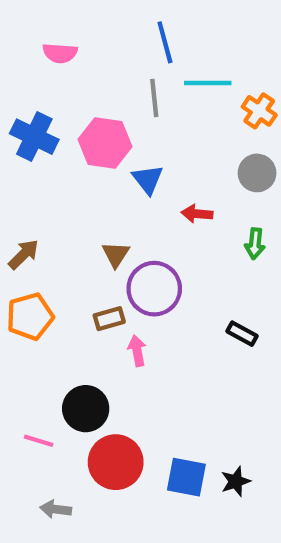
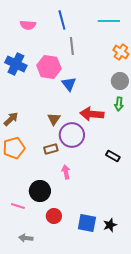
blue line: (165, 42) -> (62, 20), moved
cyan line: (208, 83) -> (109, 21), moved
red arrow: (197, 214) -> (92, 114), moved, size x1.6
green arrow: (255, 244) -> (119, 104), moved
pink arrow: (137, 351) -> (66, 172), moved
red circle: (116, 462) -> (54, 216), size x0.6

